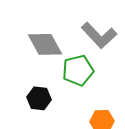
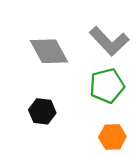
green pentagon: (78, 70) -> (107, 86), moved

